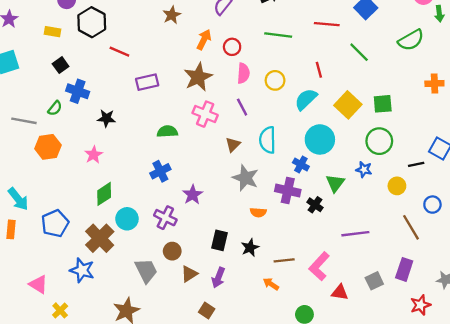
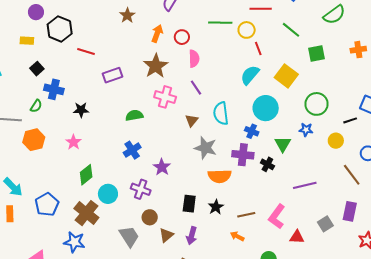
yellow circle: (275, 80) -> (247, 30), moved
green square: (383, 104) -> (316, 53), moved
orange semicircle: (258, 212) -> (220, 176), size x1.6

